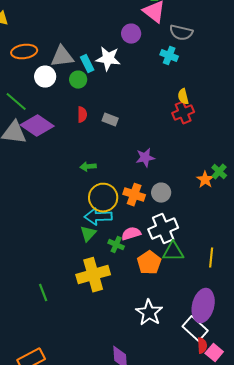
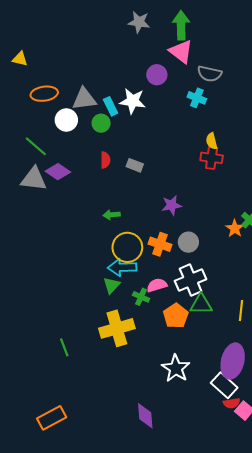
red cross: (183, 113) -> (212, 158), turned 30
purple diamond: (37, 126) -> (58, 172), size x0.7
red semicircle: (202, 346) -> (232, 403), turned 84

